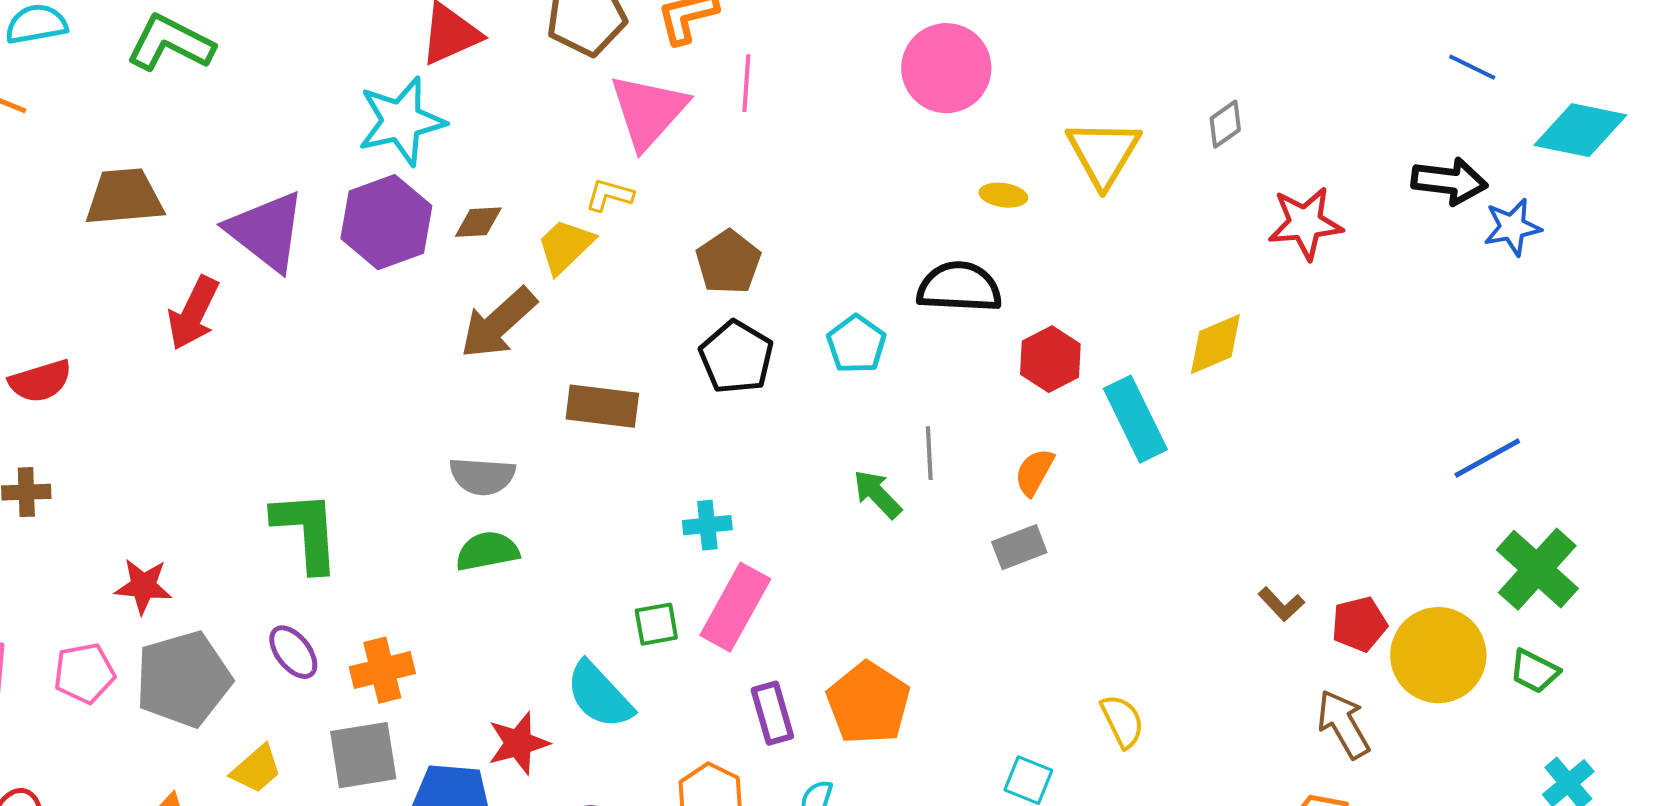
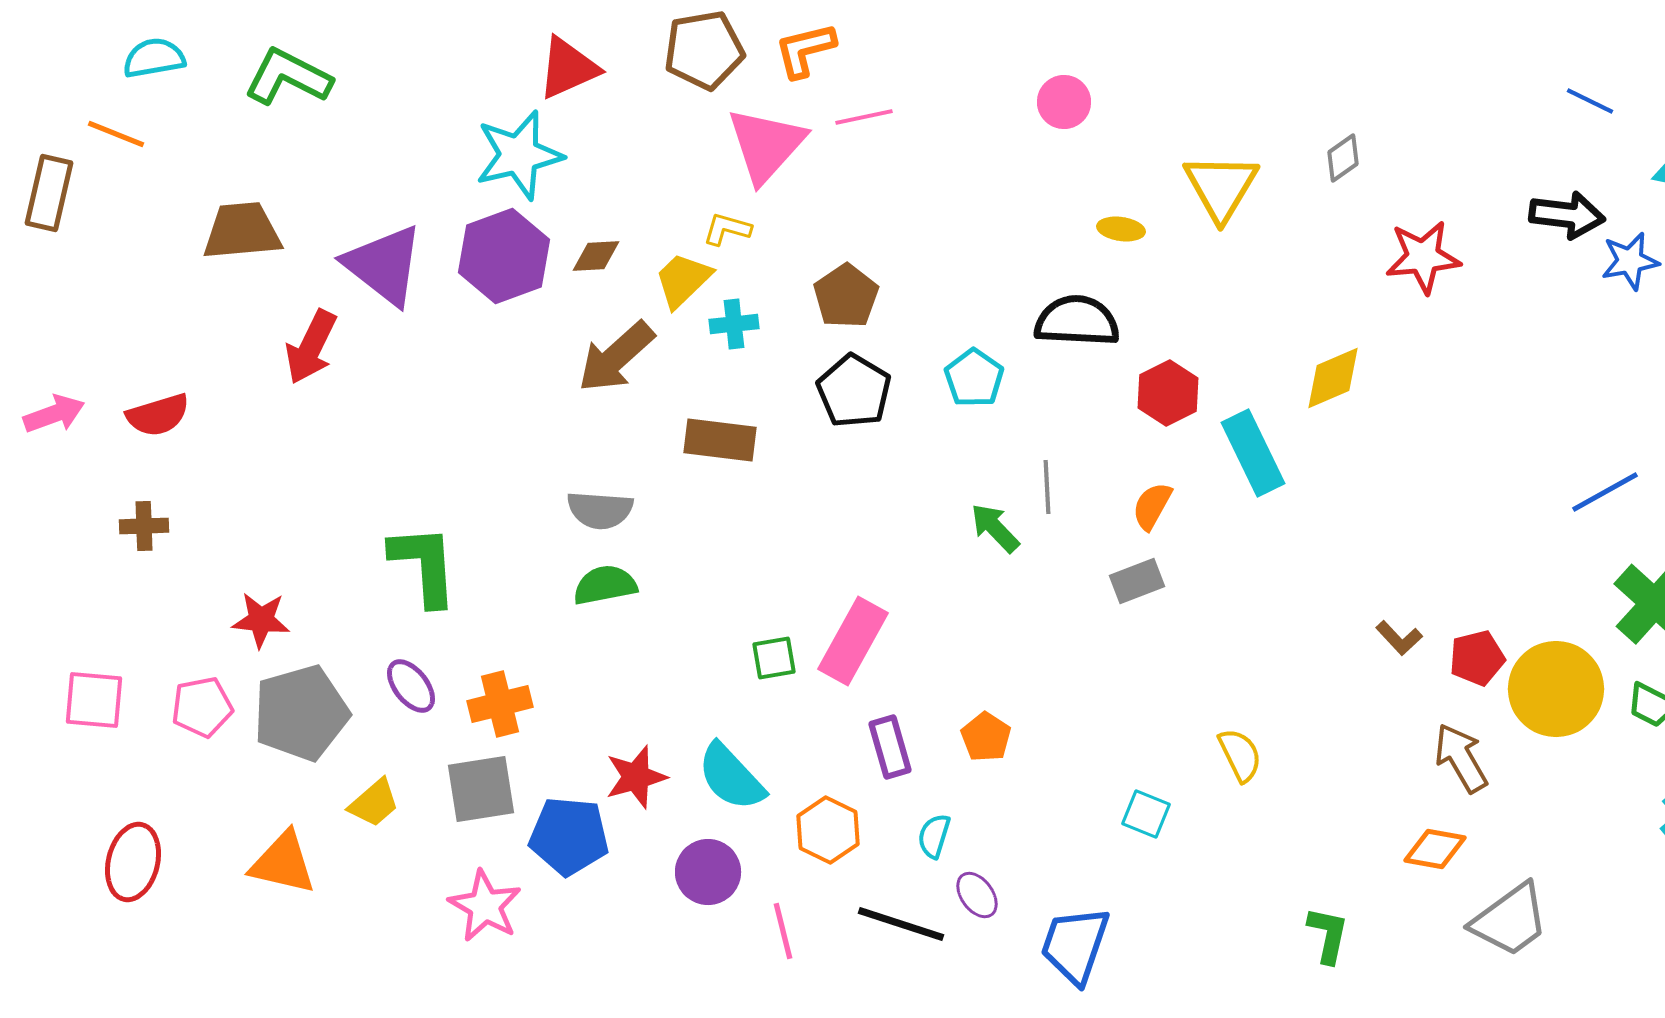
pink circle: (946, 68) -> (1064, 102), size x0.6
pink line: (746, 83) -> (864, 117), turned 74
cyan cross: (707, 525) -> (734, 324), moved
cyan semicircle: (599, 695) -> (731, 777), moved
orange pentagon: (868, 703) -> (986, 737), size x0.6

